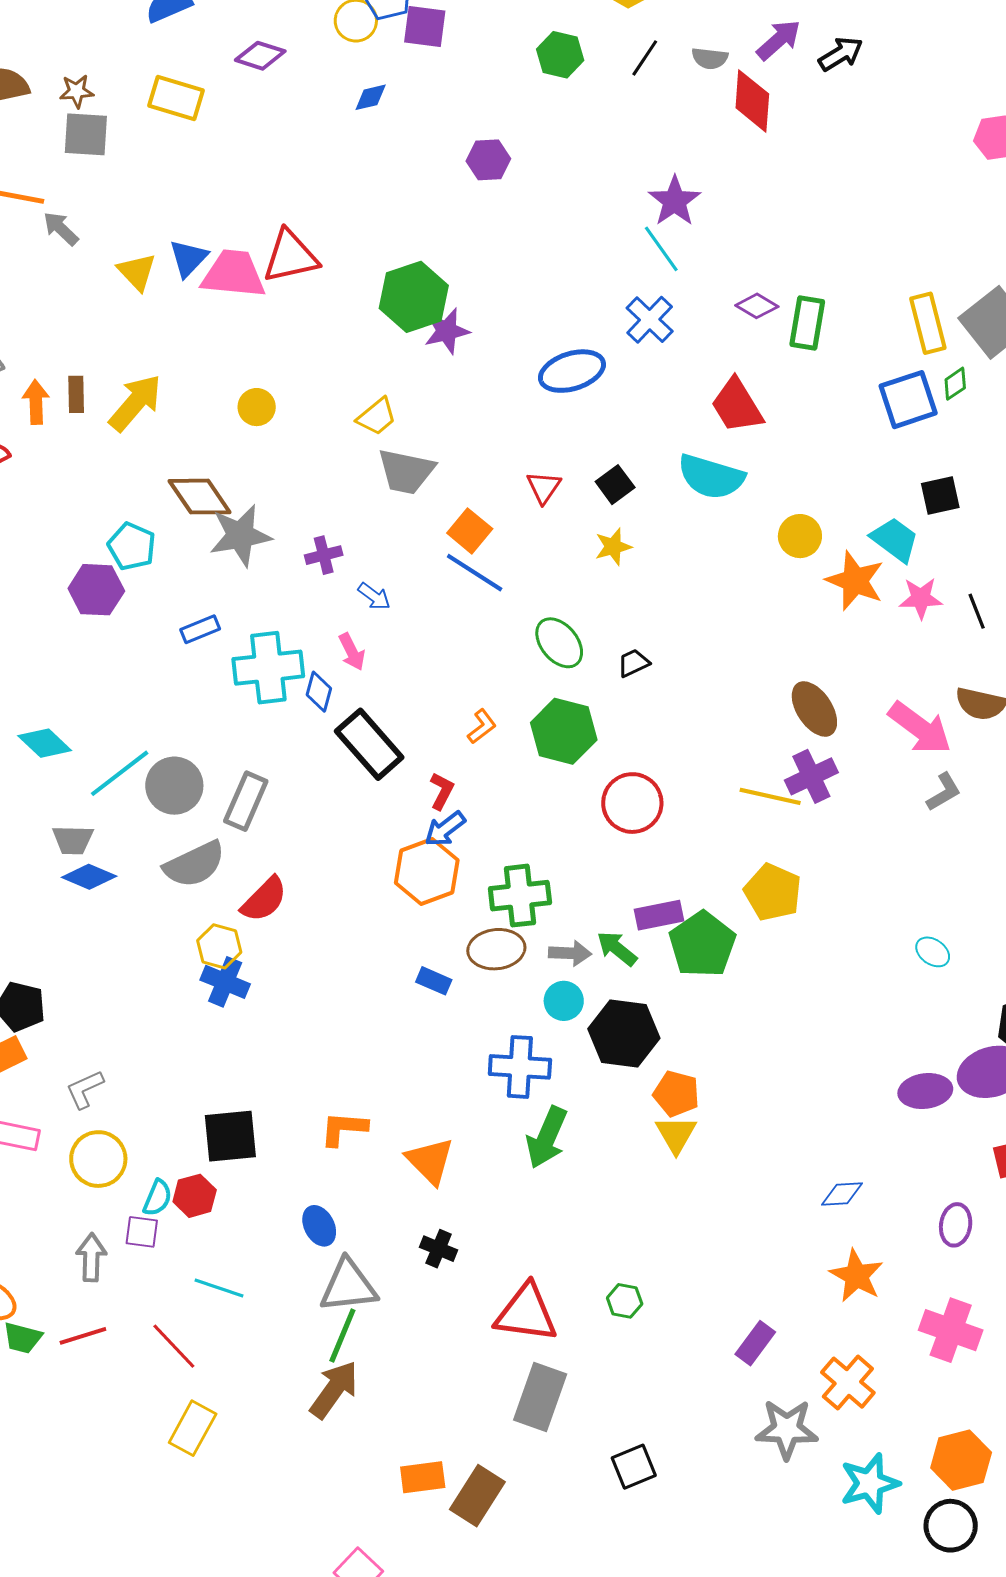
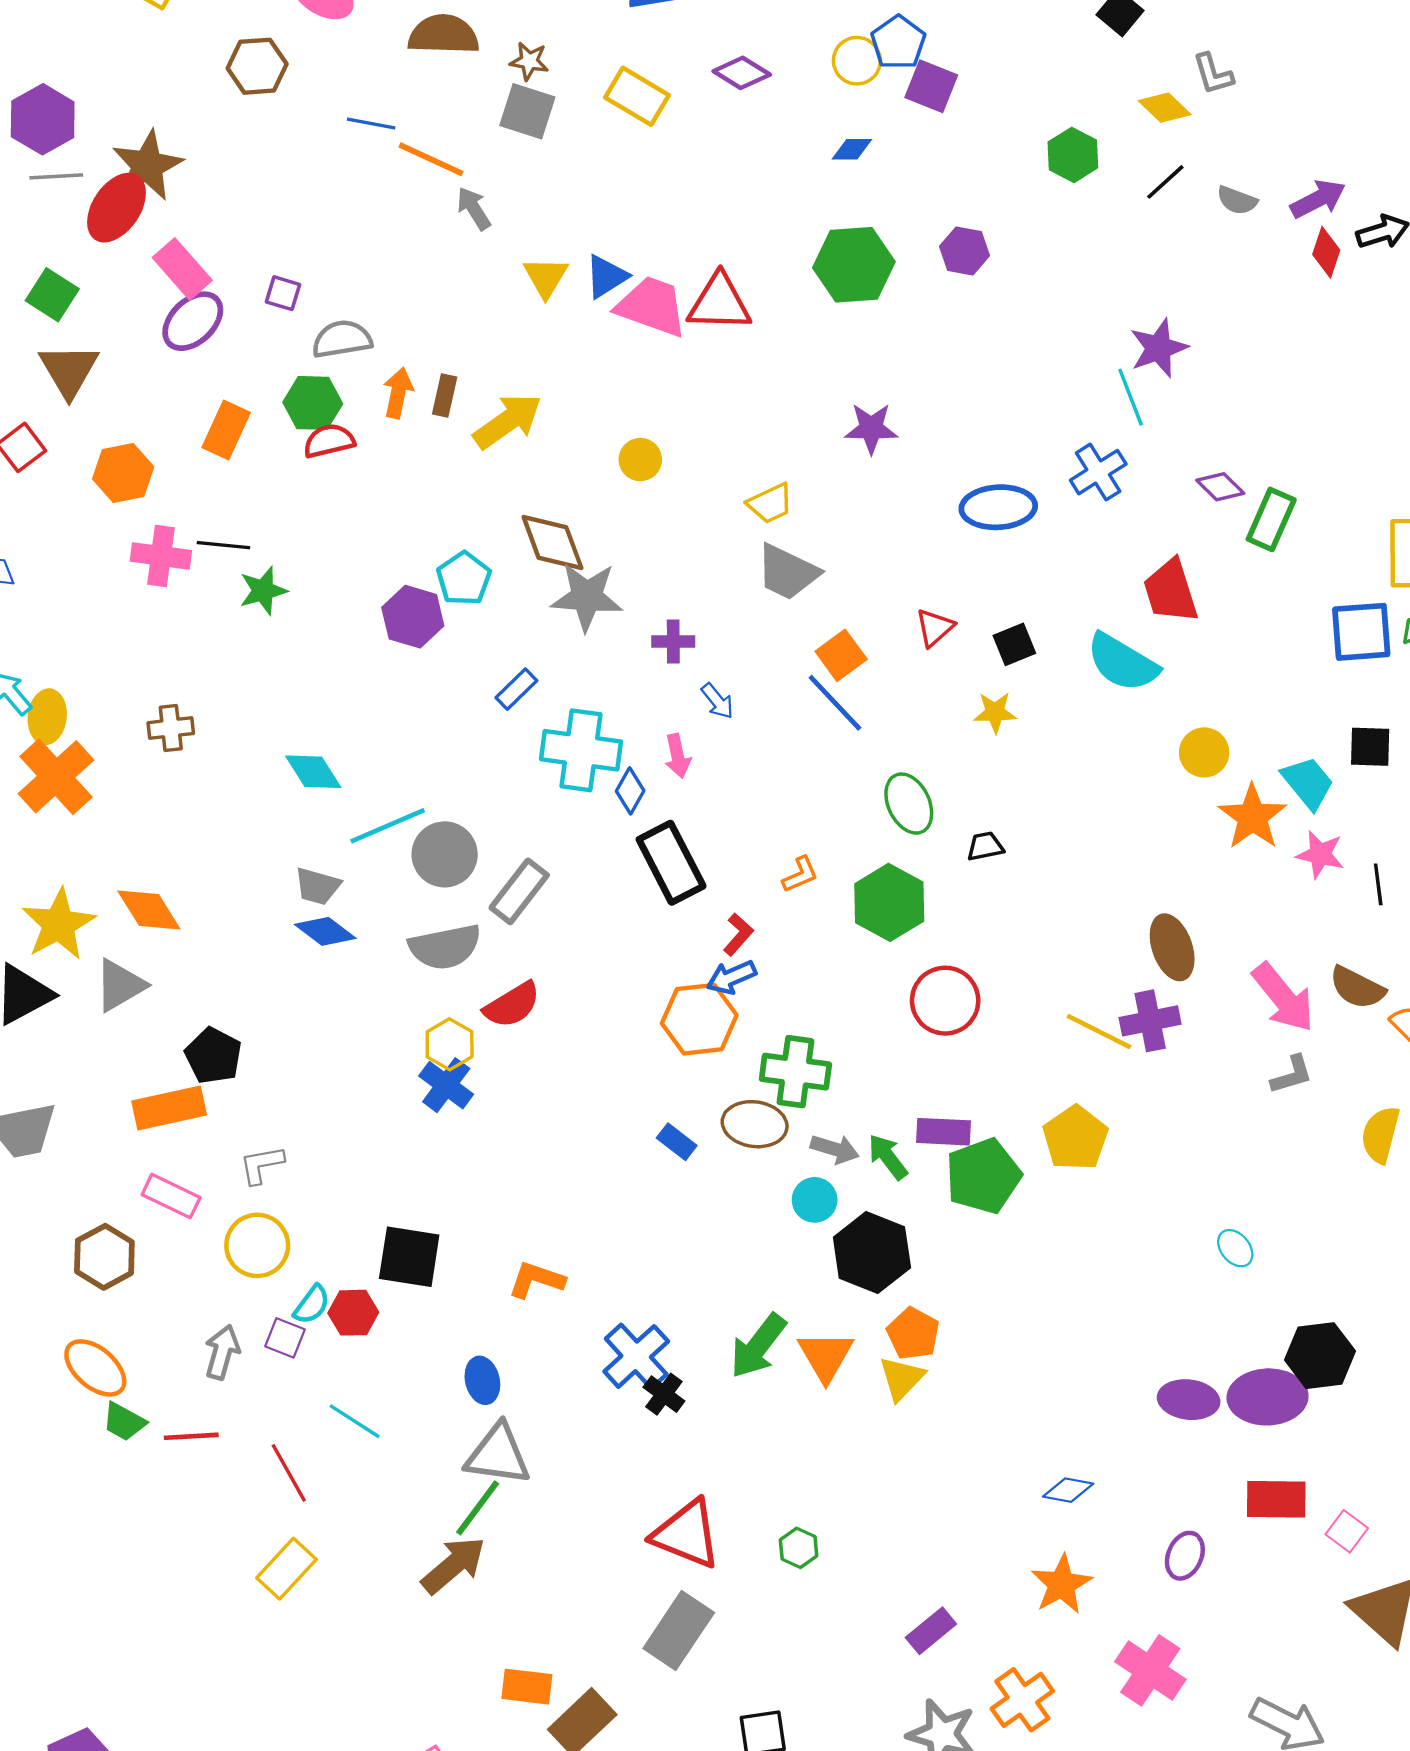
red diamond: (752, 101) -> (1326, 252), moved, size x0.7
green hexagon: (414, 297) -> (854, 265), moved
blue rectangle: (200, 629) -> (516, 689), turned -36
blue cross: (520, 1067) -> (636, 1356), moved, turned 30
orange triangle: (430, 1161) -> (826, 1356), moved
black cross: (439, 1249) -> (664, 1394), moved

